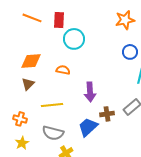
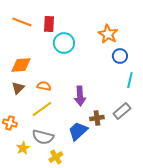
orange star: (125, 20) -> (108, 34), moved, turned -30
orange semicircle: (63, 70) -> (44, 86), moved
yellow line: (52, 105) -> (42, 109), turned -30
yellow star: (22, 143) -> (23, 148), moved

